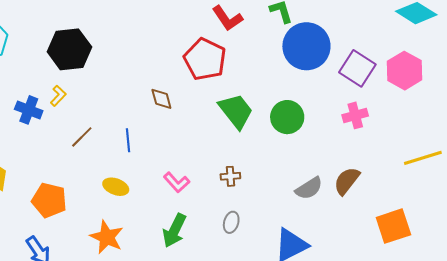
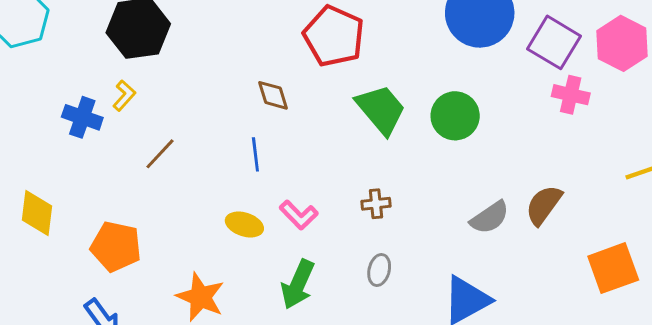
pink cross: (355, 115) -> (571, 95), moved, turned 30
blue line: (128, 140) -> (255, 154), moved
yellow ellipse: (116, 187) -> (244, 224), moved

